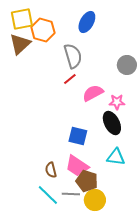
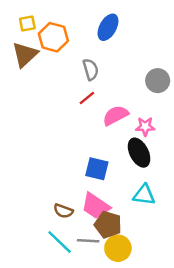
yellow square: (22, 19) -> (27, 24), size x0.6
gray semicircle: (73, 56) -> (91, 69), size x0.7
brown semicircle: (51, 170) -> (63, 211), turned -56

